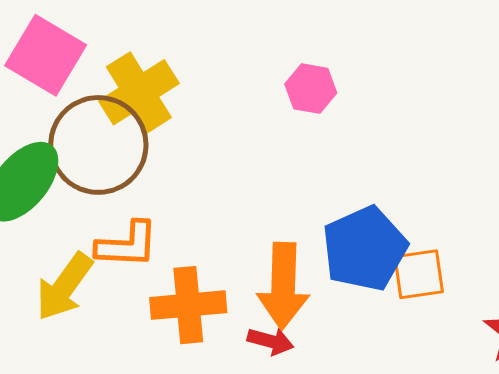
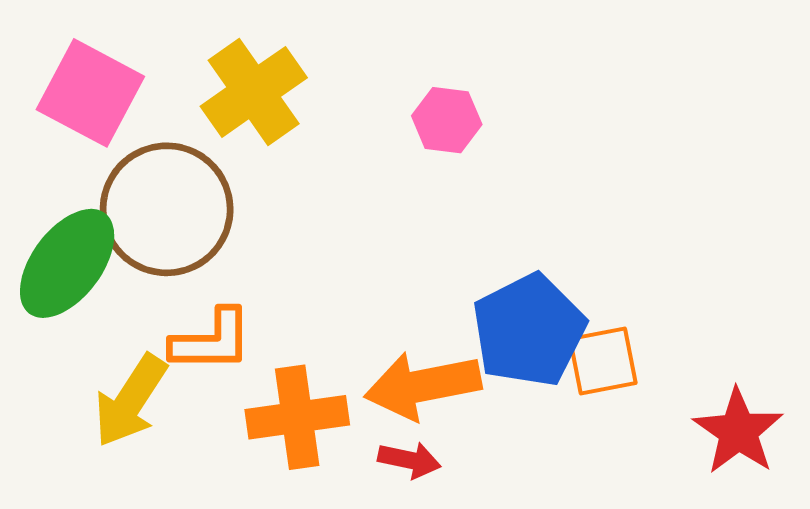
yellow cross: (139, 92) -> (254, 92), moved
orange arrow: (283, 286) -> (423, 386), turned 80

